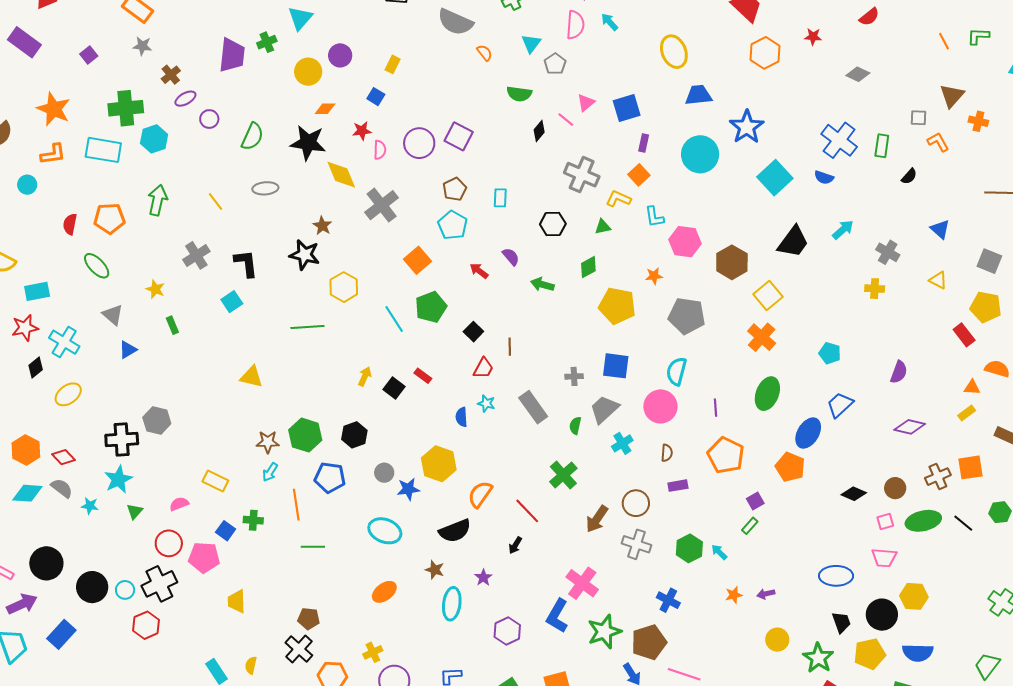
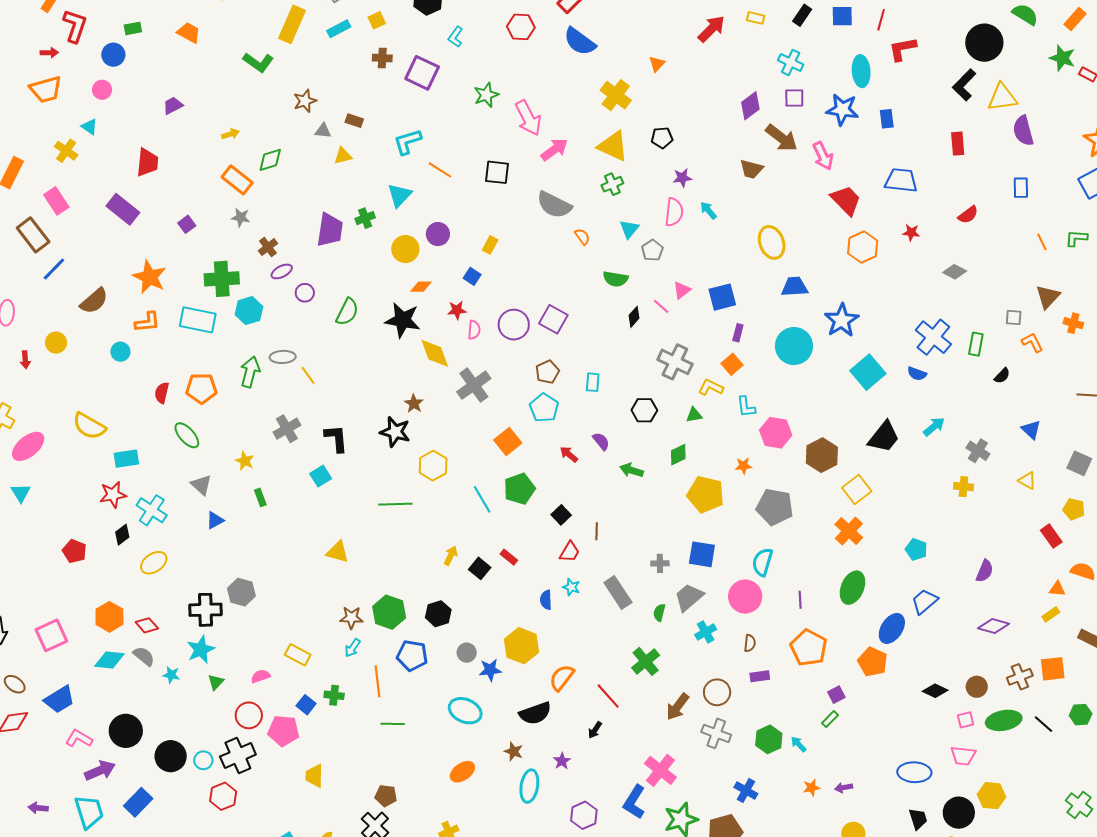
gray ellipse: (265, 188) -> (283, 357), moved
yellow pentagon: (986, 307) -> (1074, 509), size x0.7

